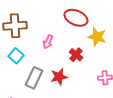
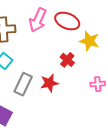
pink arrow: (48, 42) -> (38, 20), moved, size x1.6

